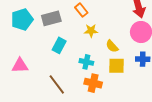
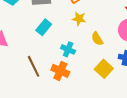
yellow square: (116, 66) -> (104, 69), moved, turned 30
orange cross: (93, 83) -> (60, 71), moved

